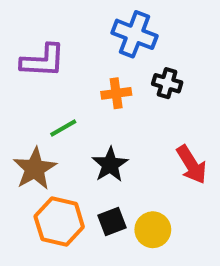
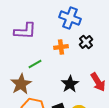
black cross: (167, 83) -> (86, 42), turned 32
black star: (110, 165) -> (70, 84), moved

